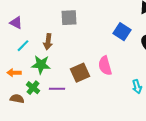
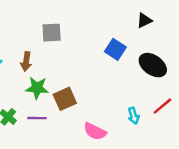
green star: (41, 65) -> (37, 88), moved
pink semicircle: (105, 66) -> (95, 131), moved, turned -48

